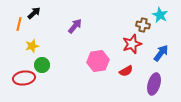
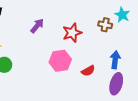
red star: (132, 44) -> (72, 33), moved
blue arrow: (161, 53) -> (115, 60), moved, turned -30

